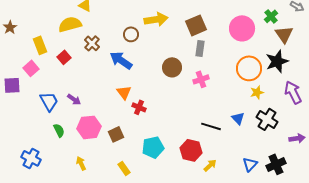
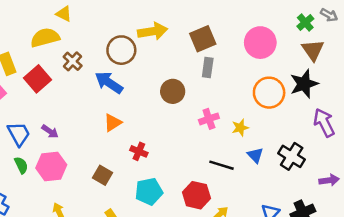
green cross: (271, 16) -> (305, 23), moved
brown circle: (131, 34) -> (121, 50), size x1.5
red square: (64, 57) -> (37, 79), size x1.5
pink cross: (201, 79) -> (209, 119), moved
orange triangle: (124, 92) -> (113, 123), turned 35
yellow star: (257, 92) -> (240, 128), moved
red cross: (139, 107) -> (139, 151), moved
pink hexagon: (89, 127) -> (51, 166), moved
green semicircle: (59, 130) -> (21, 165), moved
brown square: (116, 134) -> (103, 175), turned -35

